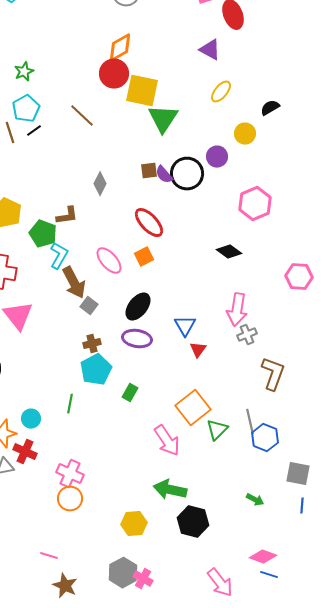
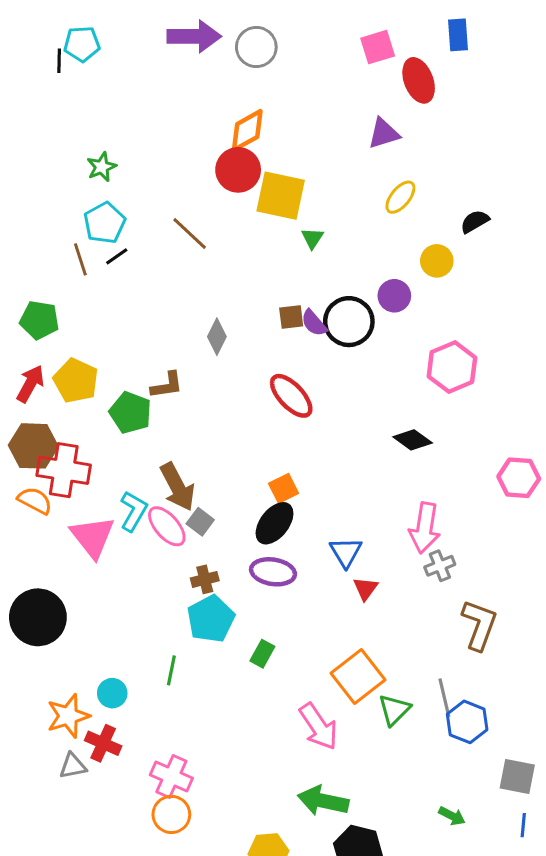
purple triangle: (210, 50) -> (384, 133), turned -45
green triangle: (163, 119) -> (312, 238), size x0.5
cyan L-shape: (59, 256) -> (133, 511), moved
orange square: (144, 257) -> (284, 488), moved
pink ellipse: (109, 261) -> (167, 526), moved

